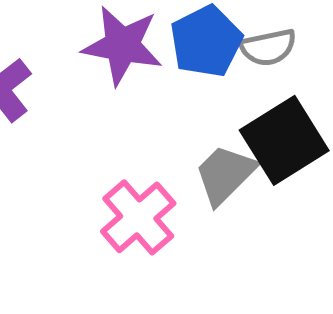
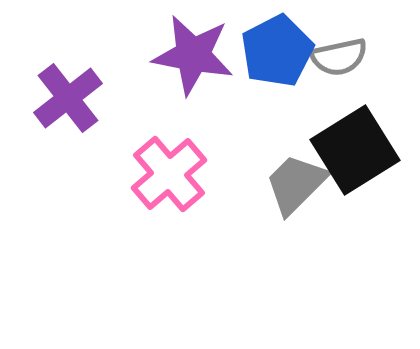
pink cross: (138, 217) -> (169, 174), moved

